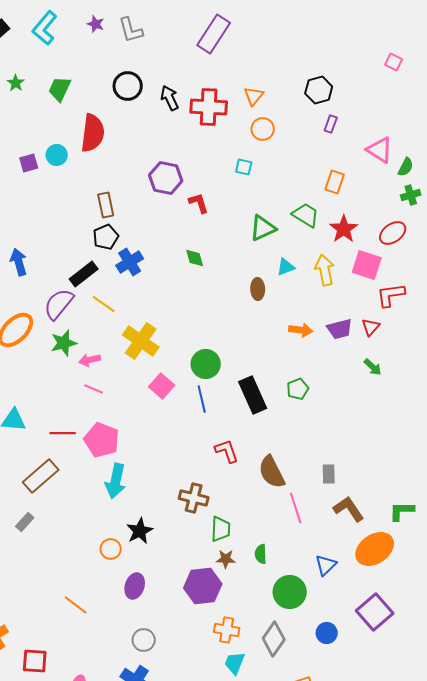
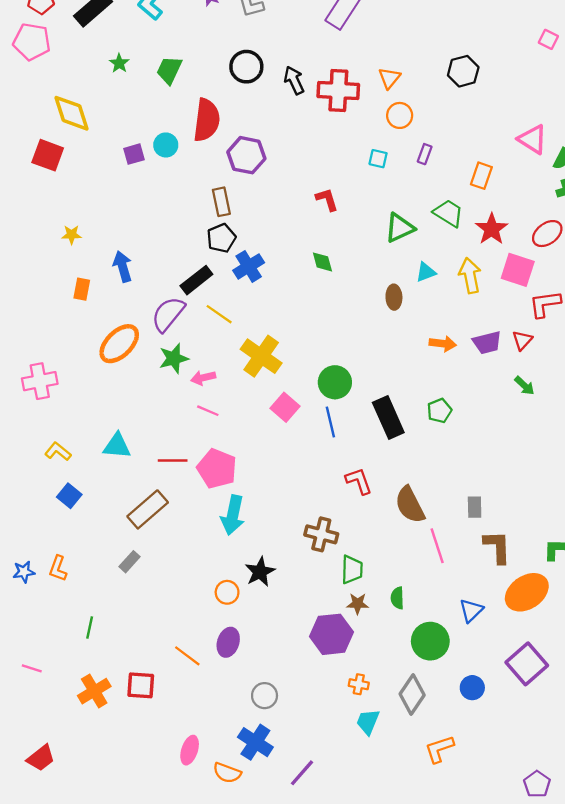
purple rectangle: (331, 124) -> (425, 154), moved
purple hexagon: (166, 178) -> (246, 155), moved
brown L-shape: (349, 509) -> (497, 547), turned 32
purple ellipse: (135, 586) -> (228, 642), moved
orange cross: (227, 630) -> (359, 684), size x0.7
red square: (35, 661) -> (141, 685), moved

